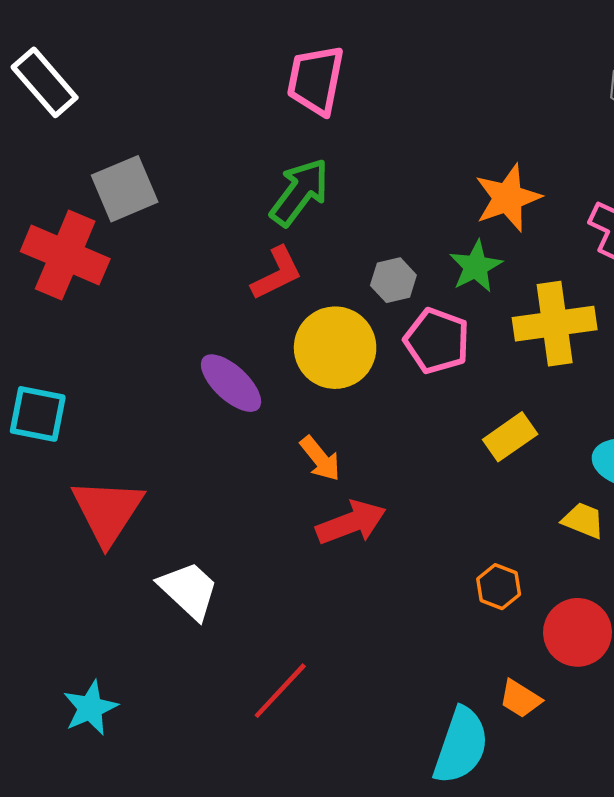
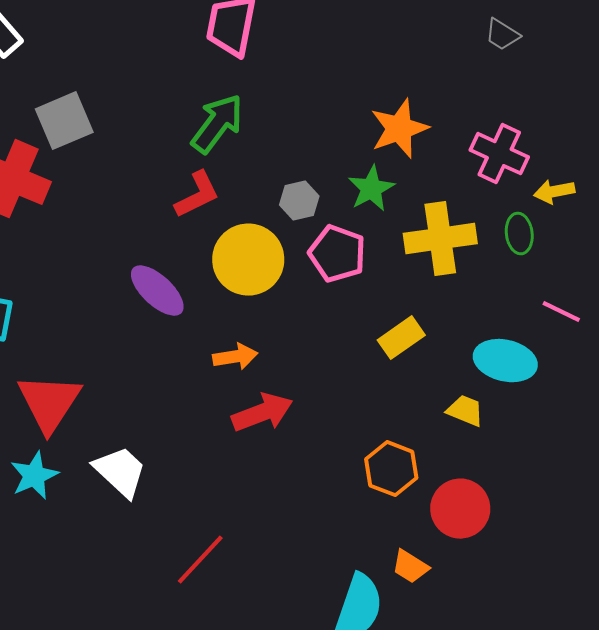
orange arrow: (320, 459) -> (235, 357), turned -60
orange hexagon: (499, 587) -> (391, 469), size x1.4
cyan star: (90, 708) -> (34, 476), moved

